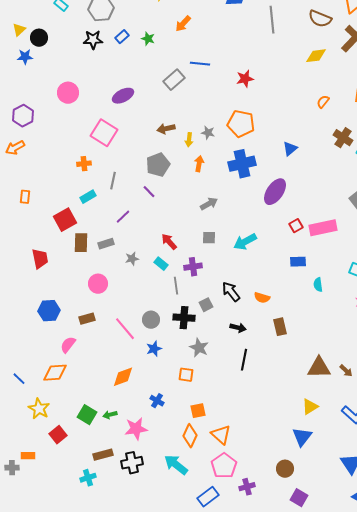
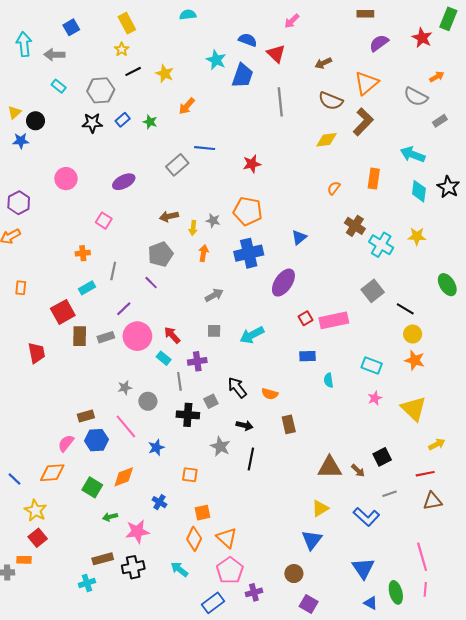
pink square: (104, 133) -> (104, 221), size x0.6
gray star: (132, 259) -> (125, 388), moved
pink circle: (98, 284) -> (137, 336), moved, size x1.4
blue hexagon: (49, 311) -> (96, 440), moved
gray circle: (151, 320) -> (148, 401), moved
gray star: (199, 348) -> (220, 446), moved
green square: (87, 415) -> (92, 487), moved
red square: (58, 435) -> (38, 538), moved
cyan arrow: (176, 465) -> (179, 569), size x0.7

